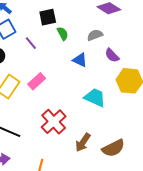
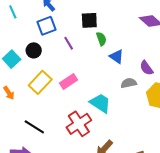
gray semicircle: (95, 35) -> (129, 83), moved
blue triangle: (80, 60) -> (116, 57), moved
cyan trapezoid: (95, 98) -> (100, 103), moved

